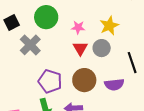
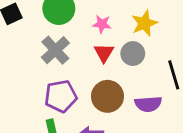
gray cross: (30, 45) -> (55, 50), moved
purple pentagon: (50, 81) -> (61, 96), turned -30

